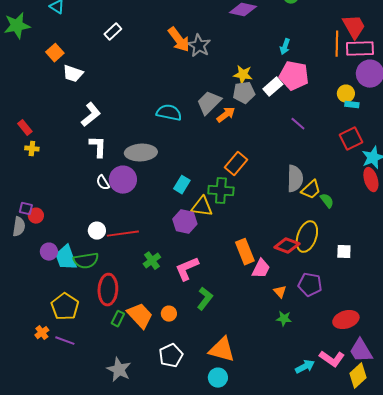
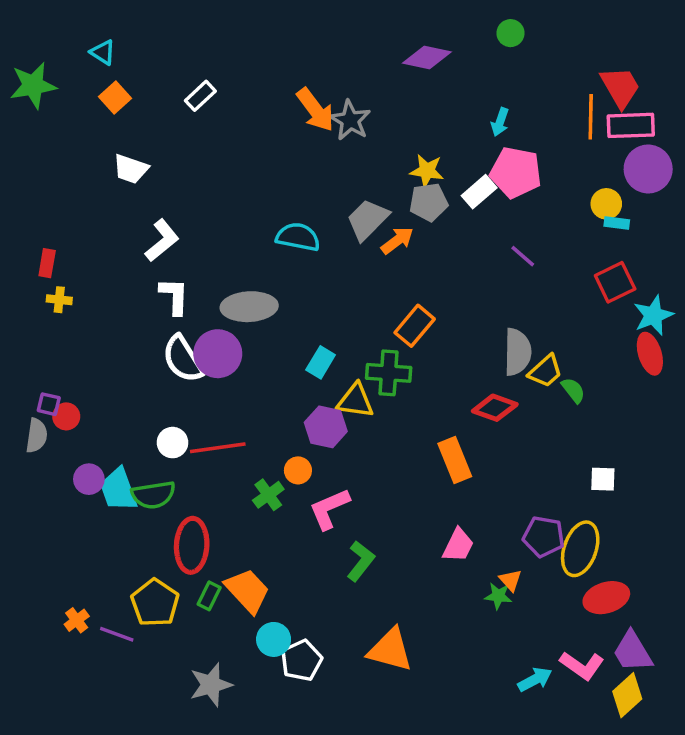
orange square: (55, 53) -> (115, 98), moved
red rectangle: (25, 128) -> (47, 263), turned 49
white semicircle: (103, 183) -> (183, 359), size x1.8
yellow ellipse: (307, 237) -> (580, 549), moved
red diamond: (287, 246) -> (495, 408), moved
orange rectangle: (245, 252) -> (455, 460), moved
pink trapezoid: (261, 269) -> (458, 545), moved
orange triangle: (280, 292) -> (510, 580), moved
yellow pentagon: (65, 307) -> (155, 603), moved
orange circle: (169, 314) -> (298, 470), moved
gray star: (119, 370) -> (211, 685), turned 30
cyan circle: (218, 378) -> (274, 639), moved

